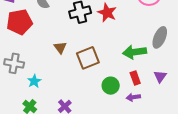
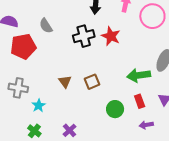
brown triangle: (60, 48) -> (65, 82), moved
brown square: (88, 58) -> (92, 82), size x0.7
purple arrow: (133, 97) -> (146, 125), moved

